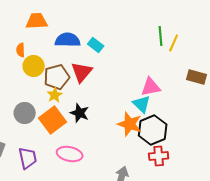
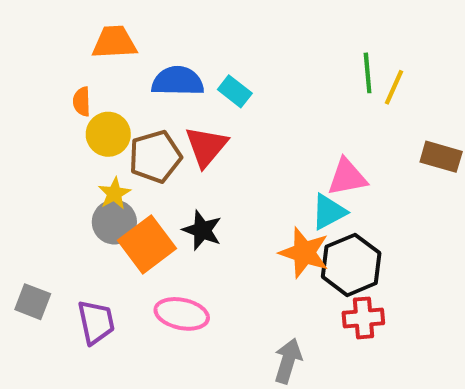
yellow star: (55, 95) -> (114, 193), moved
cyan triangle: (142, 104) -> (329, 212), turned 48
gray circle: (25, 113) -> (114, 222), moved

